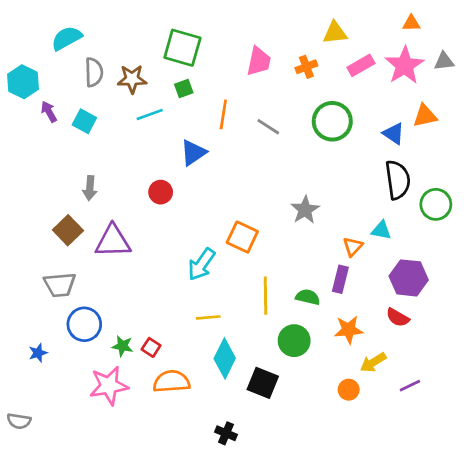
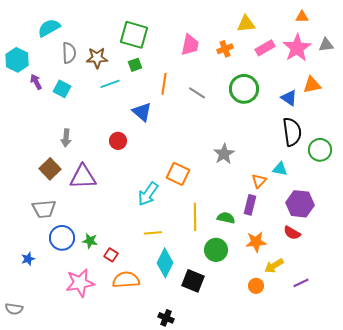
blue triangle: (193, 153) -> (142, 112), turned -45
green star: (122, 346) -> (90, 241), moved

